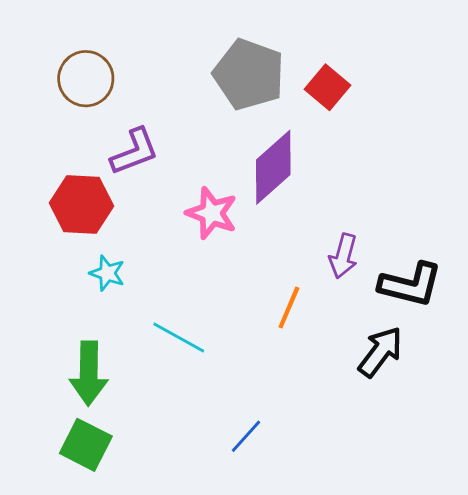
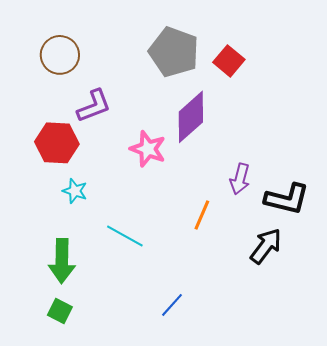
green square: (86, 445) -> (60, 311), size x0.7

